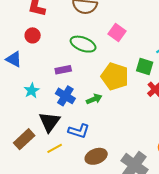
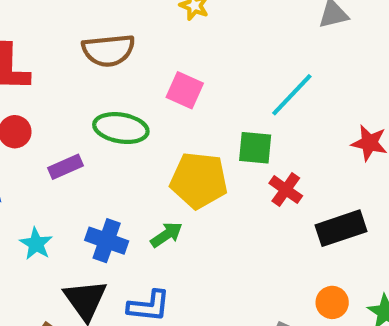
purple rectangle: (63, 70) -> (65, 167), moved

